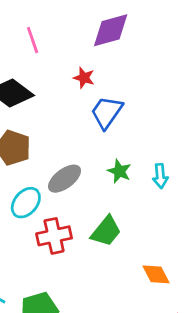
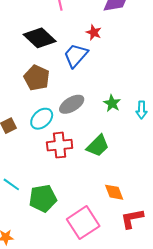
blue trapezoid: (107, 112) -> (76, 55), moved
orange diamond: (156, 274) -> (114, 192), moved

